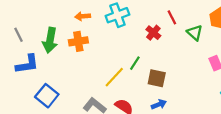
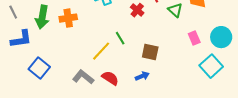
green line: (135, 63) -> (120, 38), turned -64
brown square: (157, 78) -> (150, 52), moved

